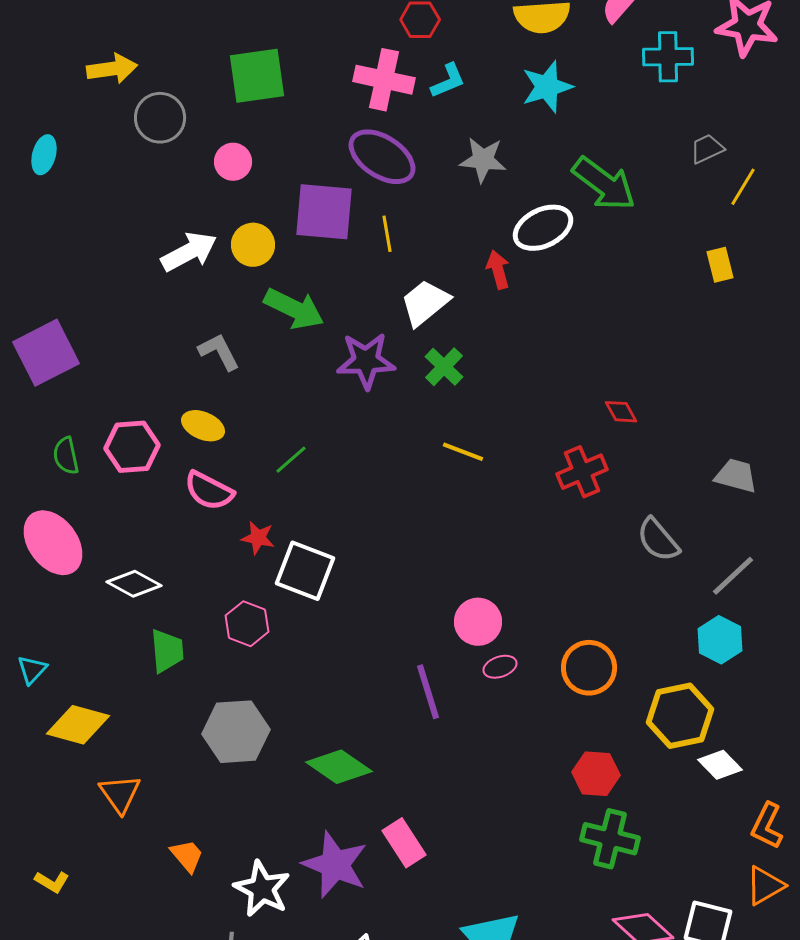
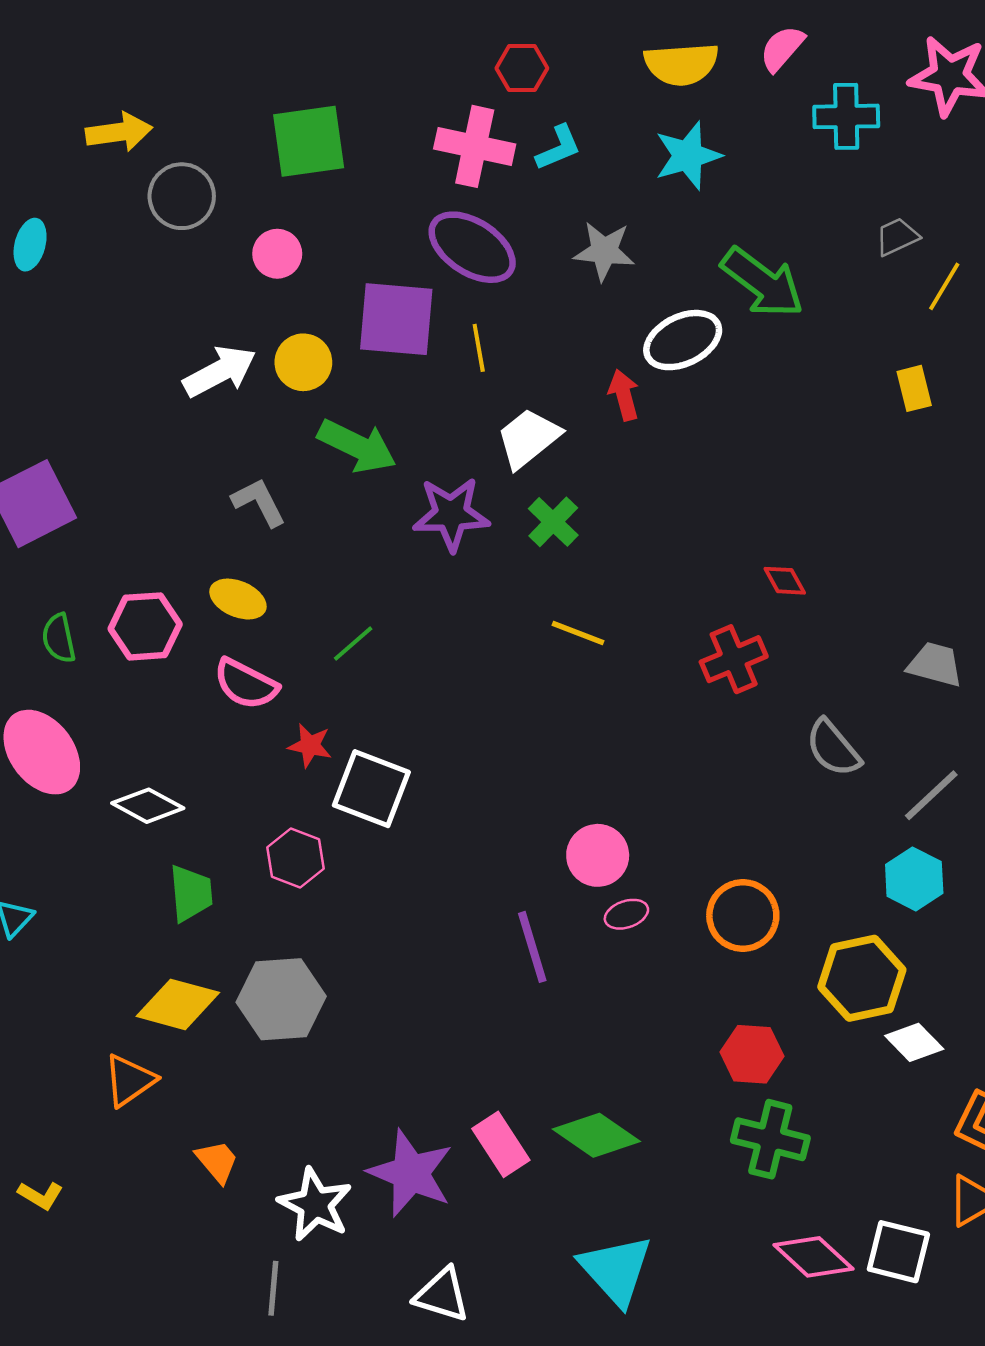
yellow diamond: (78, 725) -> (178, 1004), moved
green diamond: (339, 767) -> (596, 1135), moved
orange triangle: (120, 794) -> (129, 1080), turned 30

